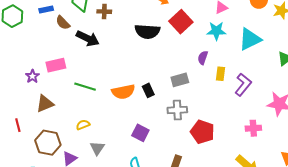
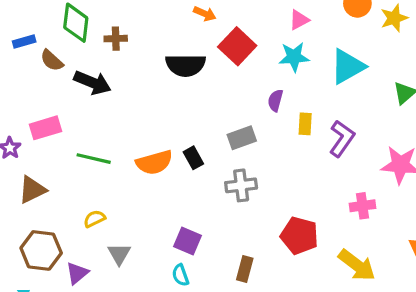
red pentagon: (202, 132) -> (299, 236), moved
purple square: (140, 133) -> (187, 241), moved

